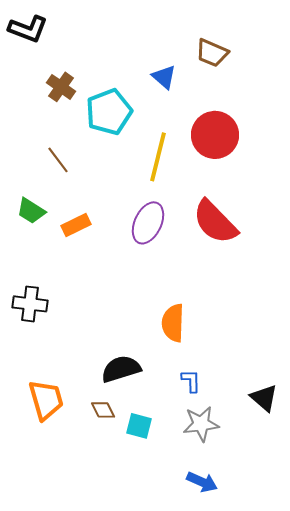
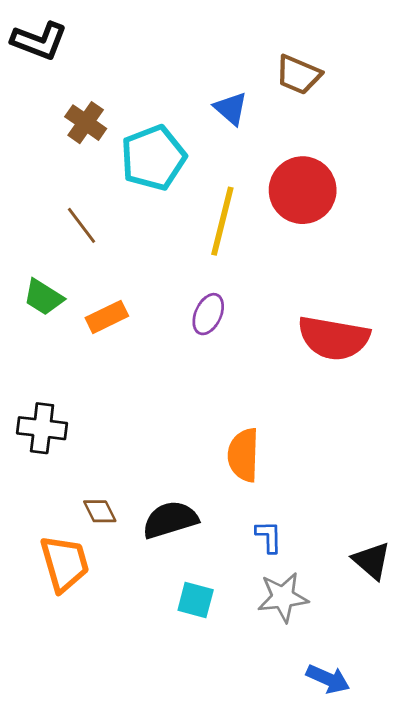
red semicircle: (215, 222) -> (334, 338), moved, turned -36
purple ellipse: (148, 223) -> (208, 314), size x0.7
brown diamond: (103, 410) -> (100, 511), moved
blue arrow: (202, 482) -> (328, 679), moved

